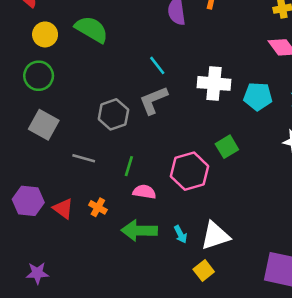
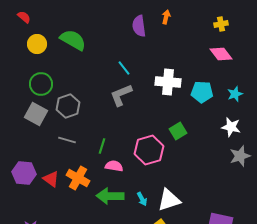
green circle: (39, 76) -> (41, 84), moved
gray hexagon: (113, 114) -> (68, 106), moved
orange cross: (98, 207) -> (78, 178), size x1.6

